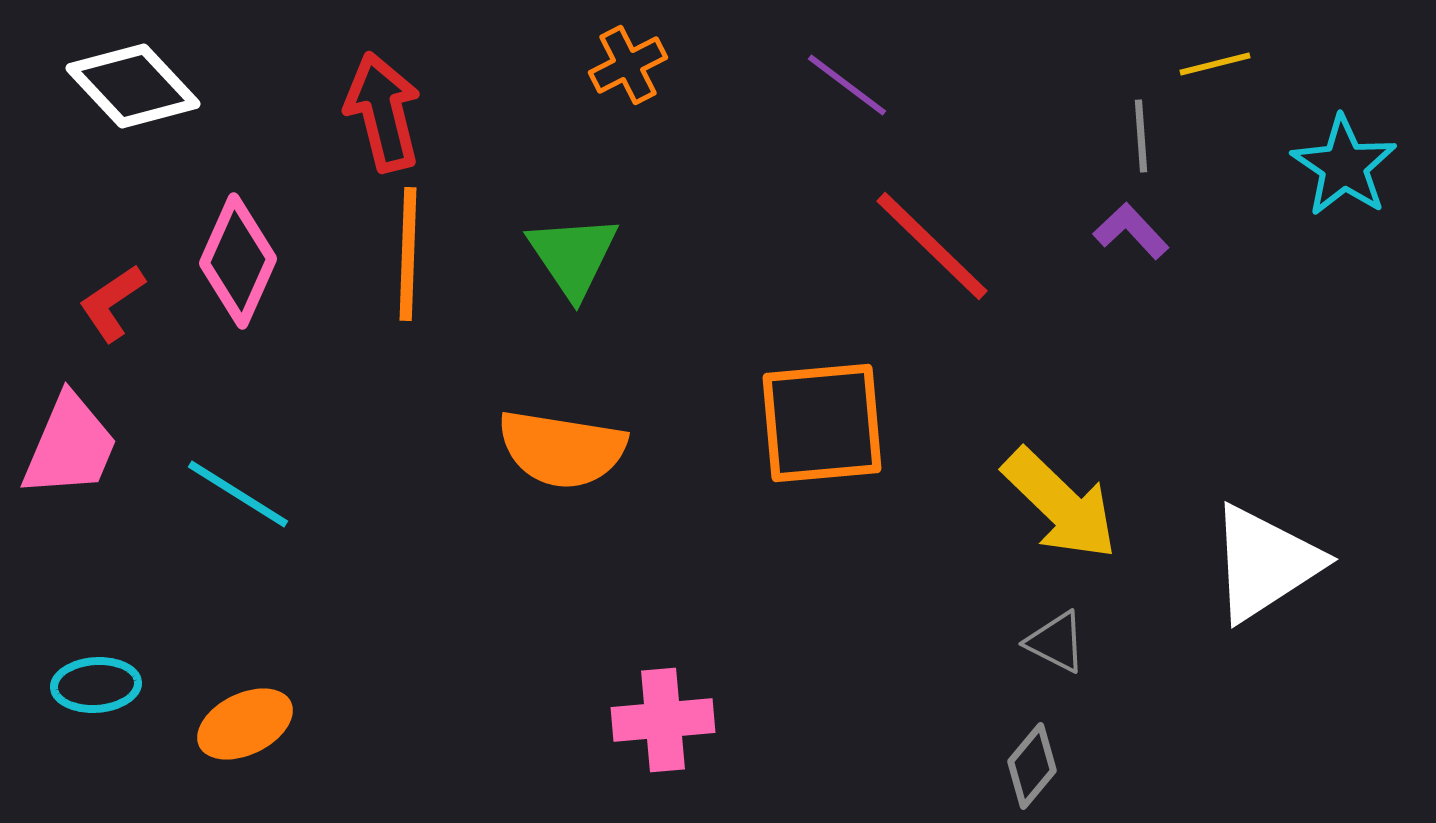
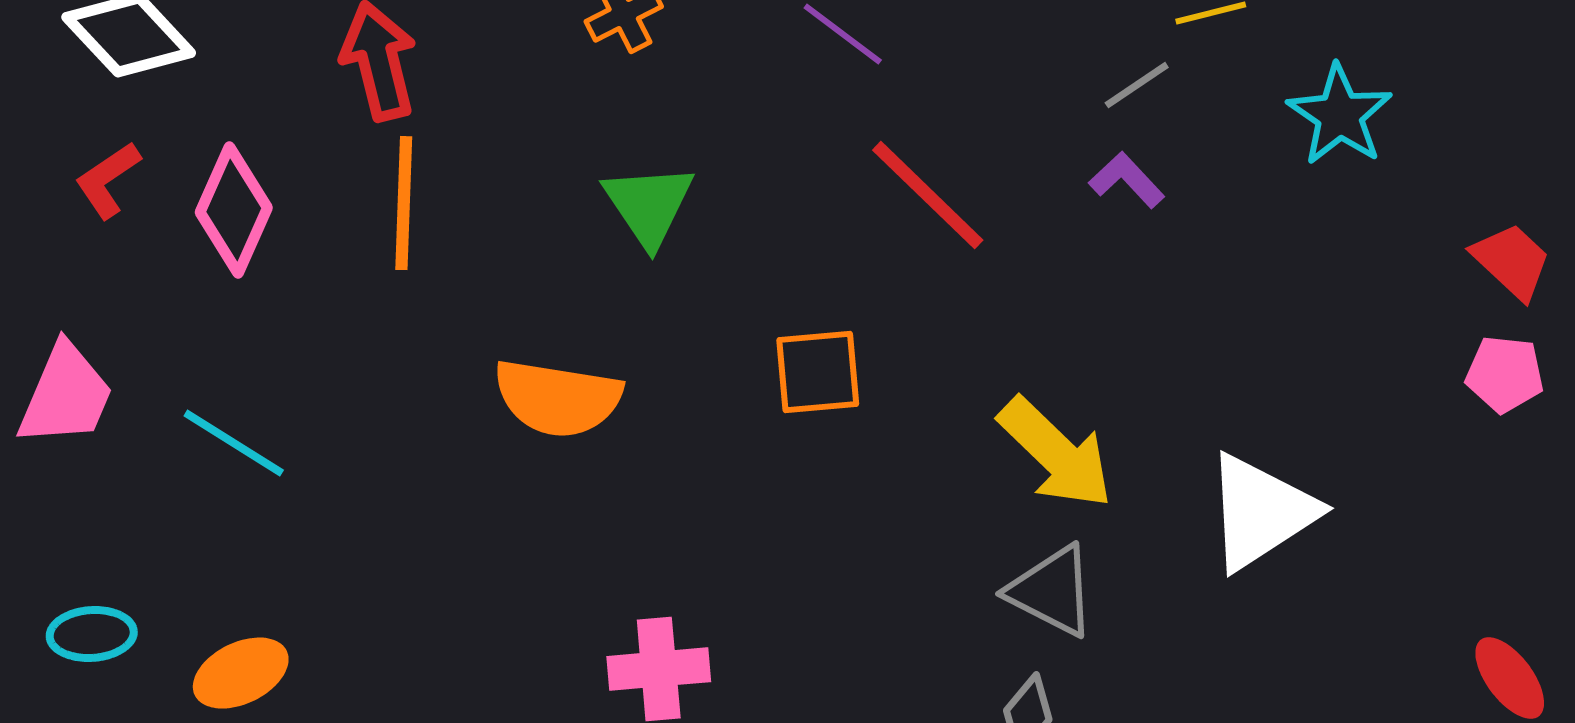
gray line: (1141, 136) -> (1137, 85), turned 60
green triangle: (573, 256) -> (649, 205), moved
red L-shape: (112, 303) -> (108, 180), moved
orange square: (822, 423) -> (818, 372), size x0.7
gray triangle: (1056, 642) -> (1052, 591), size x1.5

